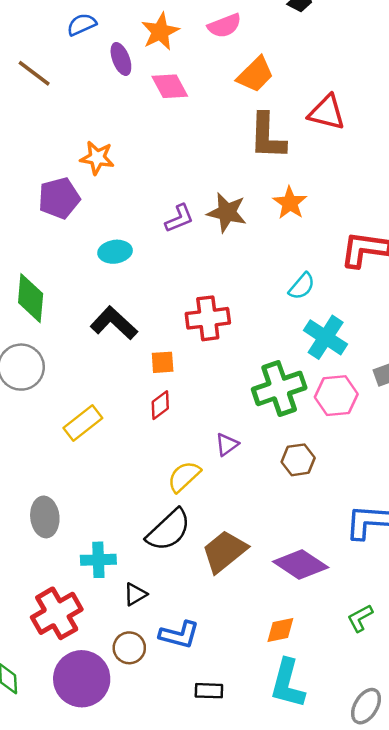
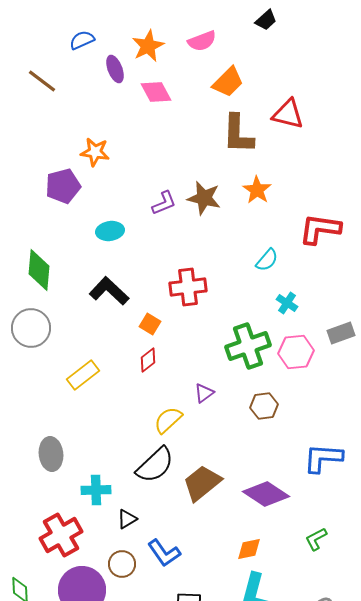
cyan cross: (326, 337) -> (287, 303), size x0.6
orange square: (163, 362) -> (150, 324), turned 35
blue L-shape: (179, 635) -> (164, 553), turned 40

